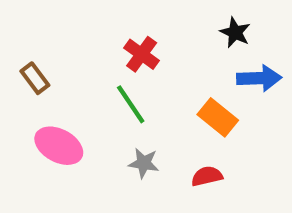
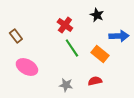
black star: (235, 32) -> (97, 15), moved
green line: (131, 104) -> (72, 48), moved
gray star: (144, 163) -> (66, 85), moved

